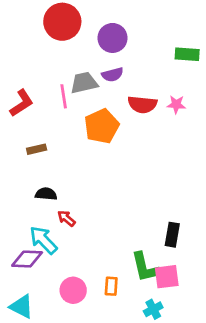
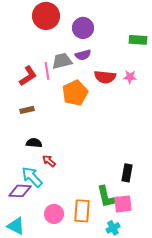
red L-shape: (22, 103) -> (28, 76), moved
orange rectangle: (111, 286) -> (82, 211), size x1.6

